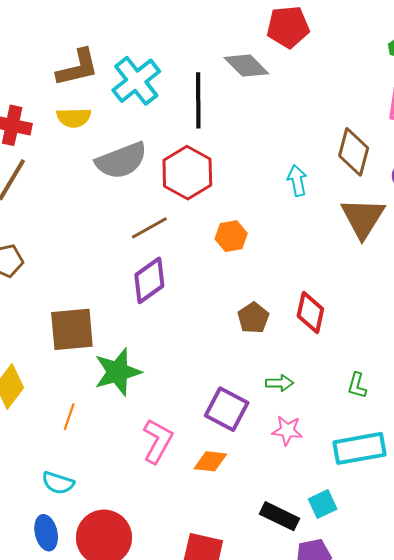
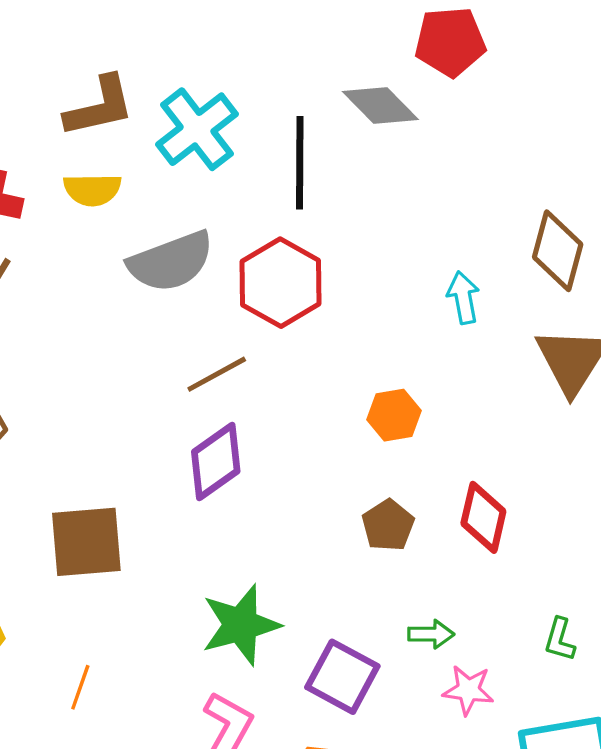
orange hexagon: (231, 236) -> (394, 415), moved
green star: (118, 372) -> (241, 625), moved
pink star: (287, 430) -> (468, 690), moved

